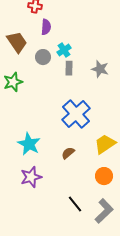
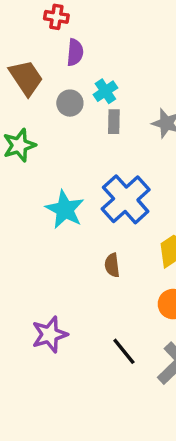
cyan star: (29, 144) -> (65, 209), moved
brown semicircle: (68, 153) -> (112, 265), turned -56
purple star: (31, 177) -> (50, 334), moved

